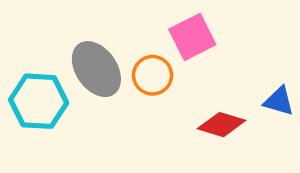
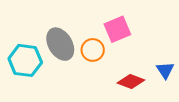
blue triangle: (279, 101) -> (165, 70), turned 36

